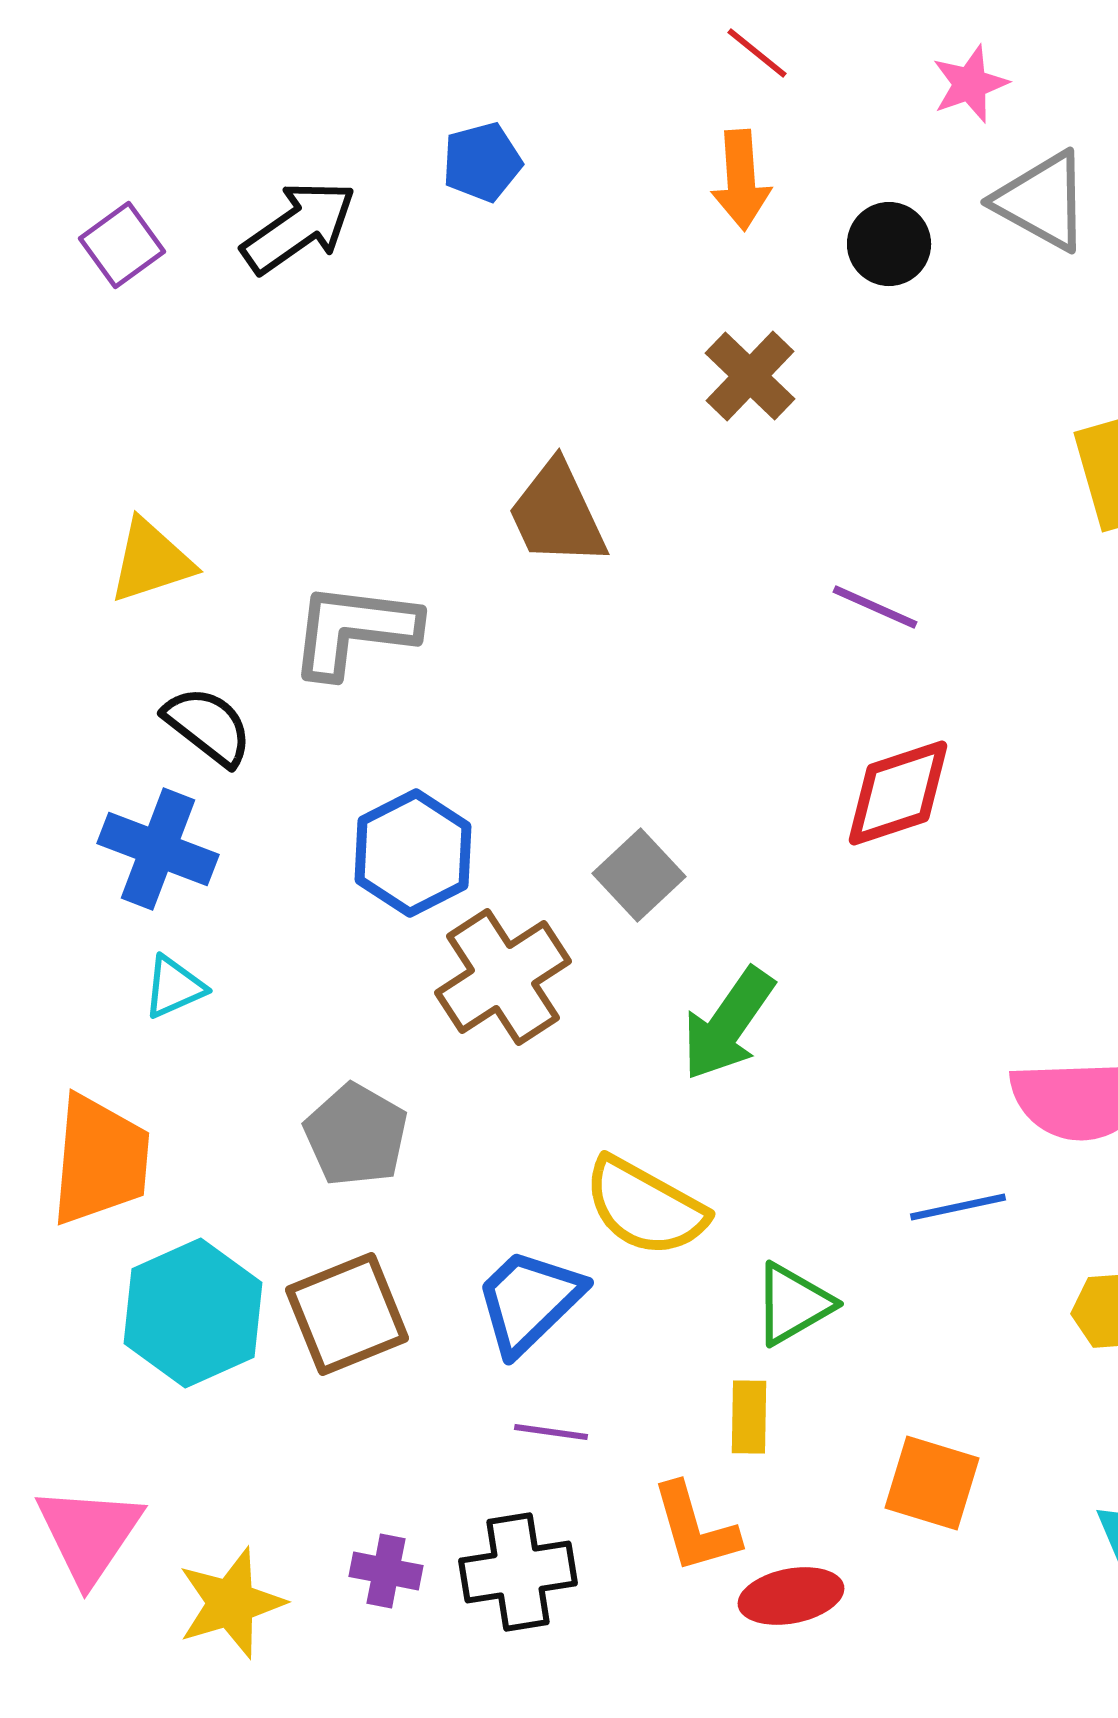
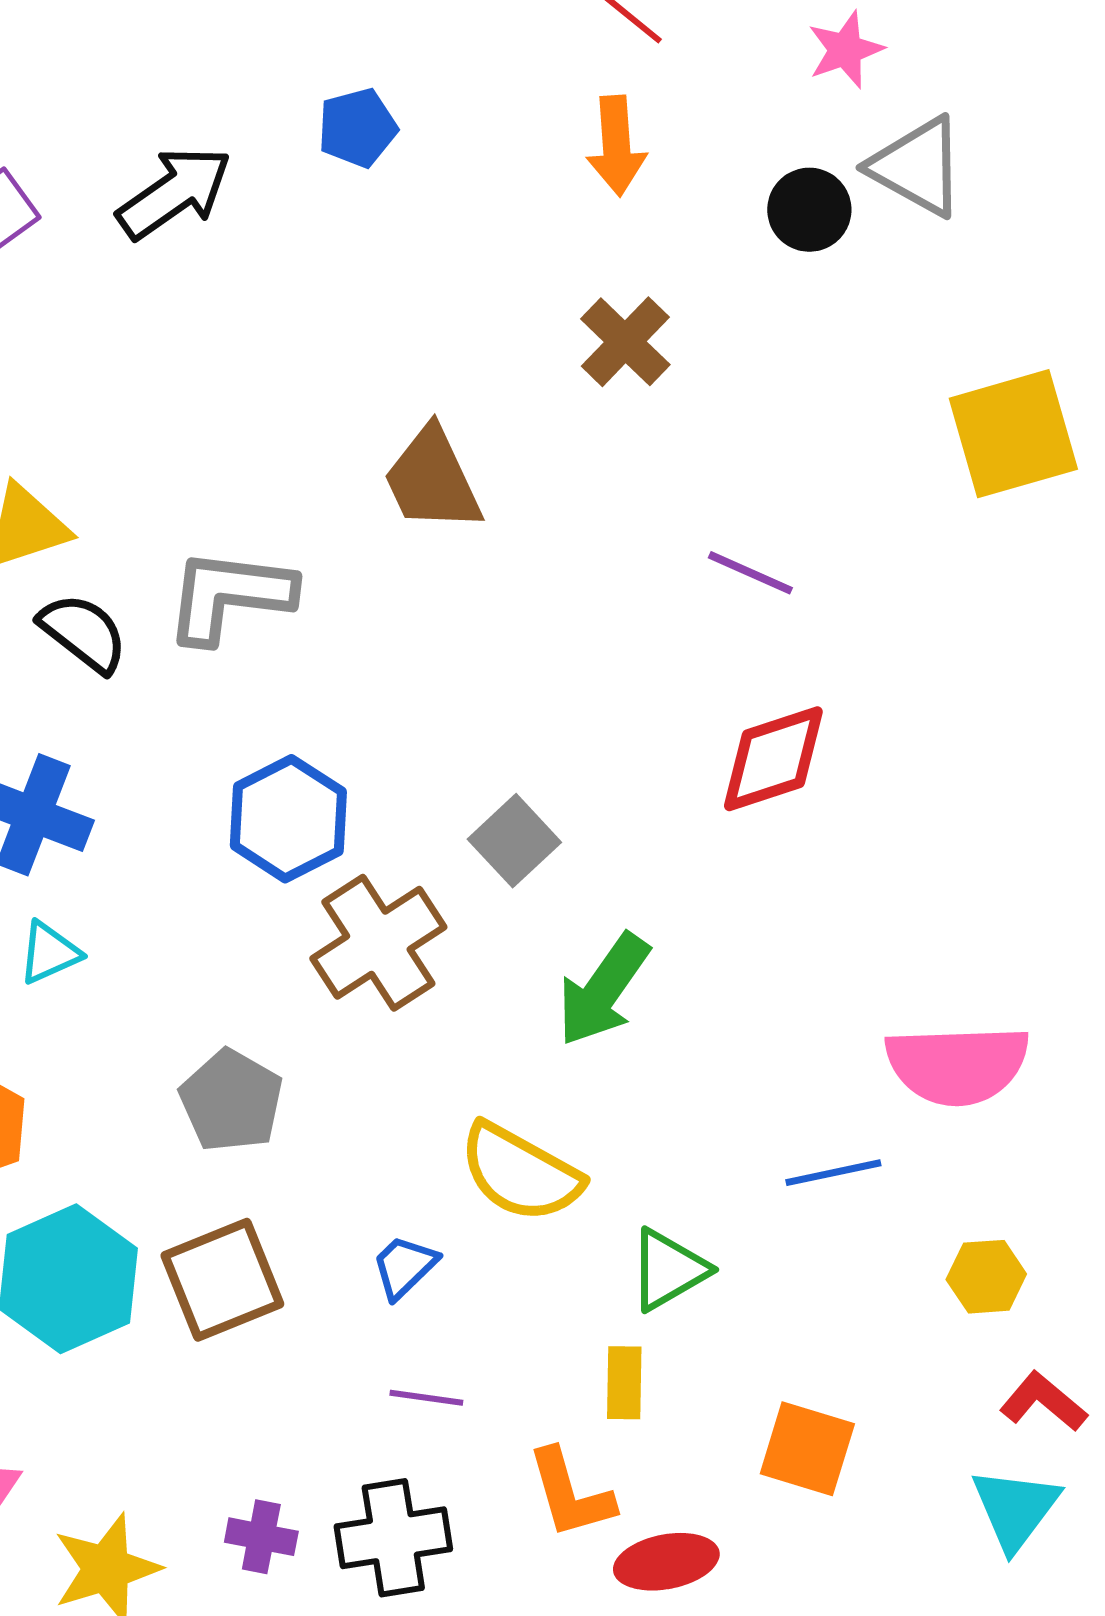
black circle: (889, 244) -> (809, 210), moved
black semicircle: (208, 726) -> (83, 633), moved
blue trapezoid: (529, 1301) -> (404, 1267), size x0.6

